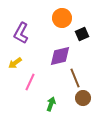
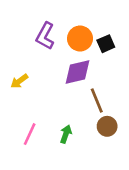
orange circle: (62, 18) -> (80, 39), moved
purple L-shape: (21, 33) -> (45, 36), moved
pink line: (30, 82) -> (30, 134), moved

